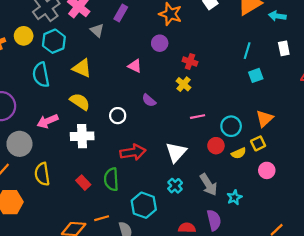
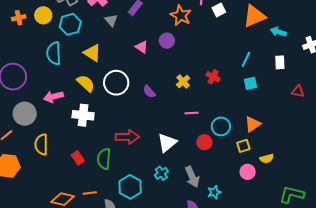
red cross: (190, 61) -> (213, 77), moved
pink triangle: (135, 66) -> (142, 47), moved
white circle: (118, 116) -> (116, 83), moved, size x1.6
yellow semicircle: (239, 153) -> (267, 158), moved

